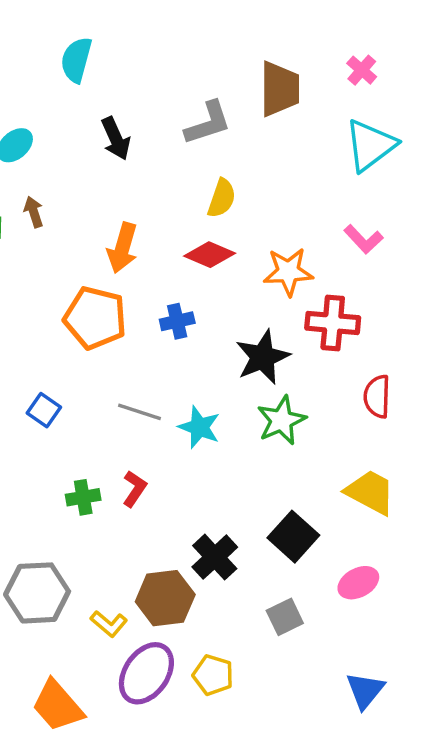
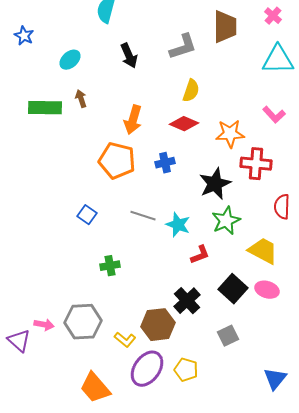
cyan triangle: (370, 145) -> (278, 60), turned 36
red L-shape: (134, 489) -> (200, 255), moved, turned 35
yellow trapezoid: (370, 492) -> (263, 251), moved
pink ellipse: (358, 583) -> (267, 290), moved, turned 45

